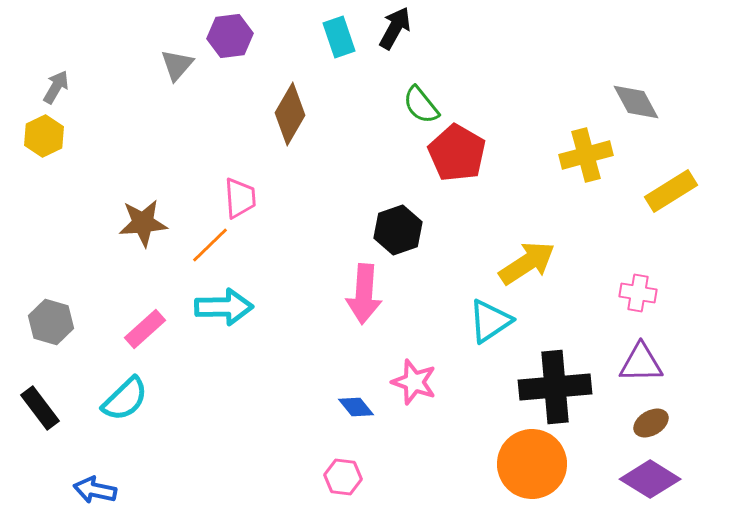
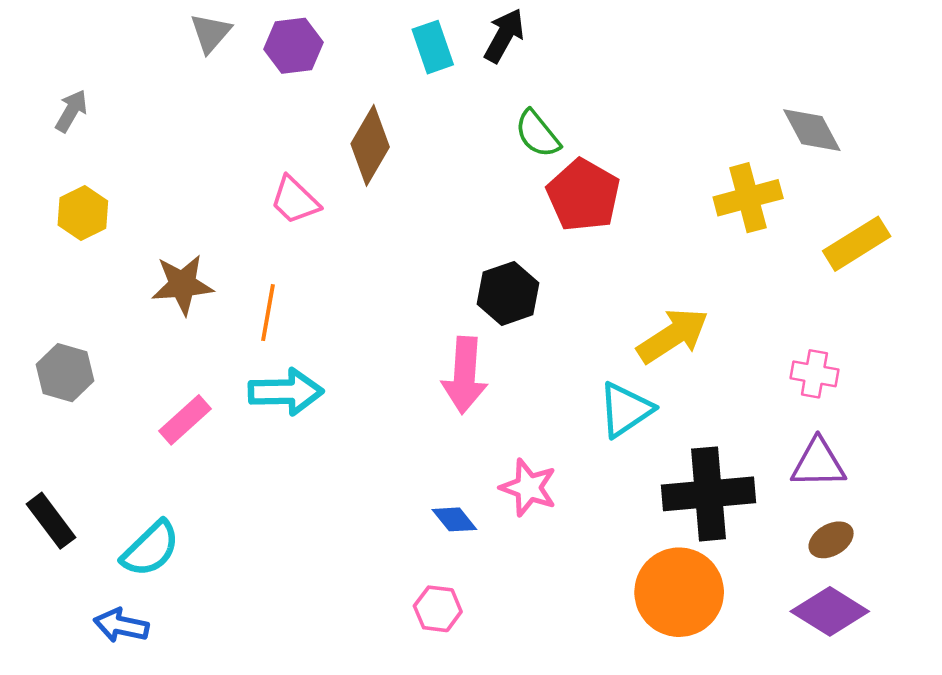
gray triangle: (177, 65) -> (211, 33), moved
yellow hexagon: (44, 136) -> (83, 213), moved
pink trapezoid: (240, 198) -> (295, 200), moved, turned 138
orange line: (210, 245) -> (268, 313), turned -36
gray hexagon: (51, 322) -> (65, 373), moved
cyan semicircle: (125, 399) -> (151, 549), moved

